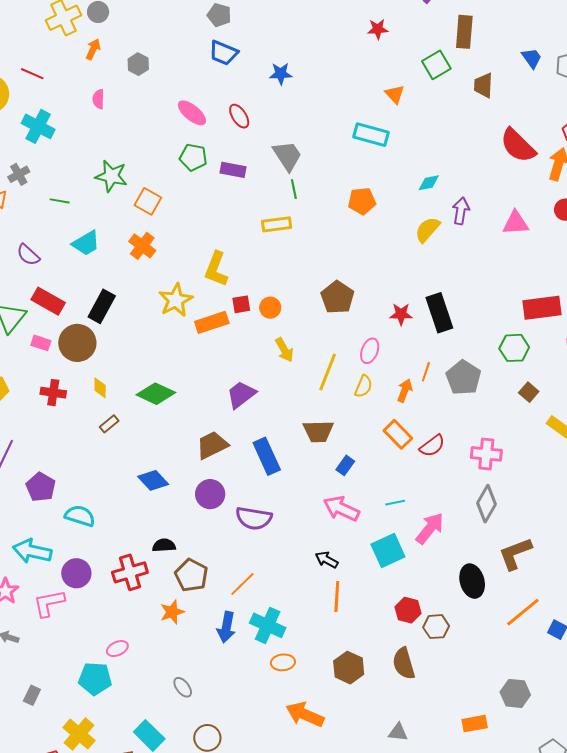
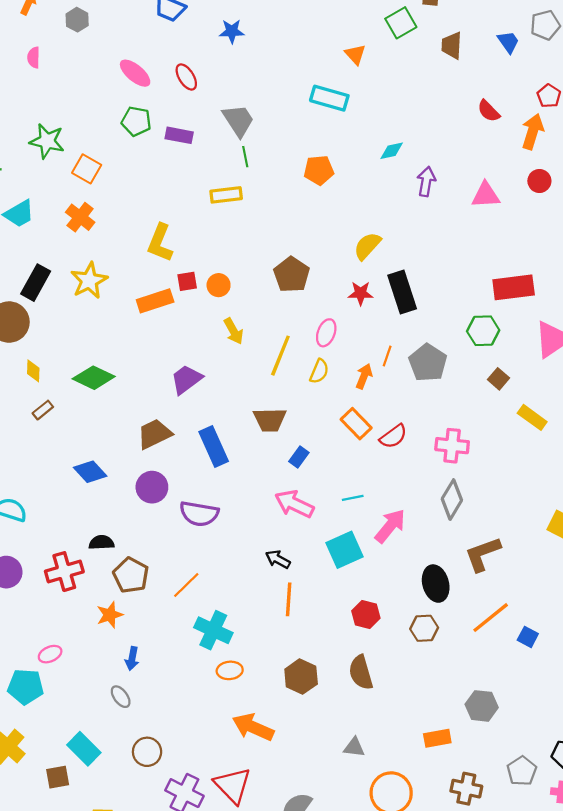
blue trapezoid: (532, 58) -> (508, 42), moved
red semicircle: (518, 146) -> (489, 111), size x0.6
yellow semicircle: (427, 230) -> (367, 246), moved
yellow star: (176, 300) -> (89, 281), moved
blue arrow: (226, 627) -> (132, 659), moved, size x0.7
brown hexagon: (436, 627) -> (424, 628), moved

